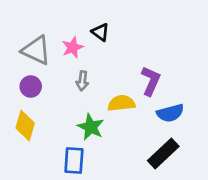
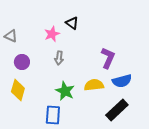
gray triangle: (36, 50) -> (11, 36), moved, size x0.6
yellow semicircle: (121, 103) -> (94, 85), moved

